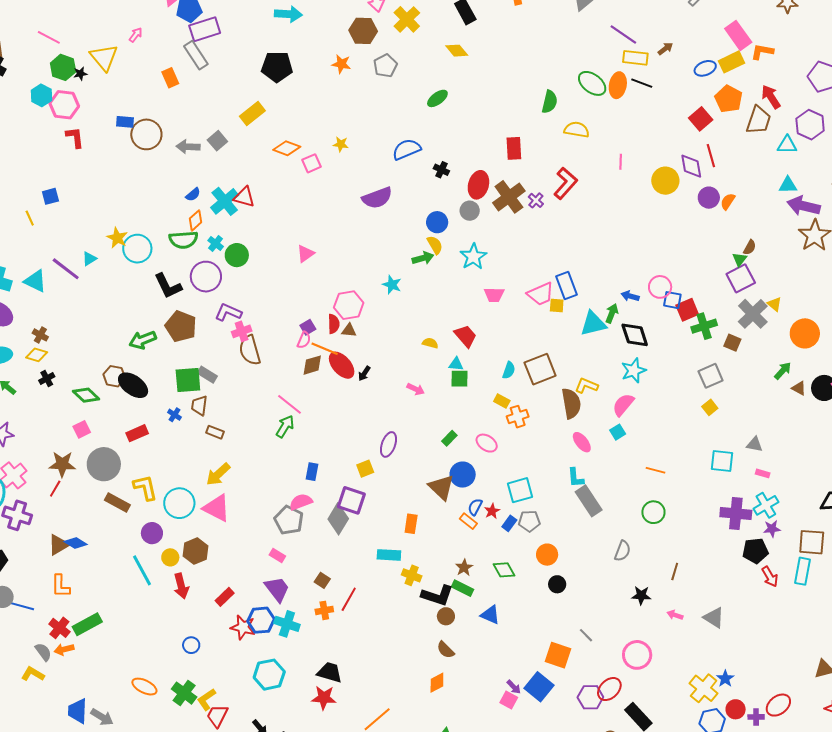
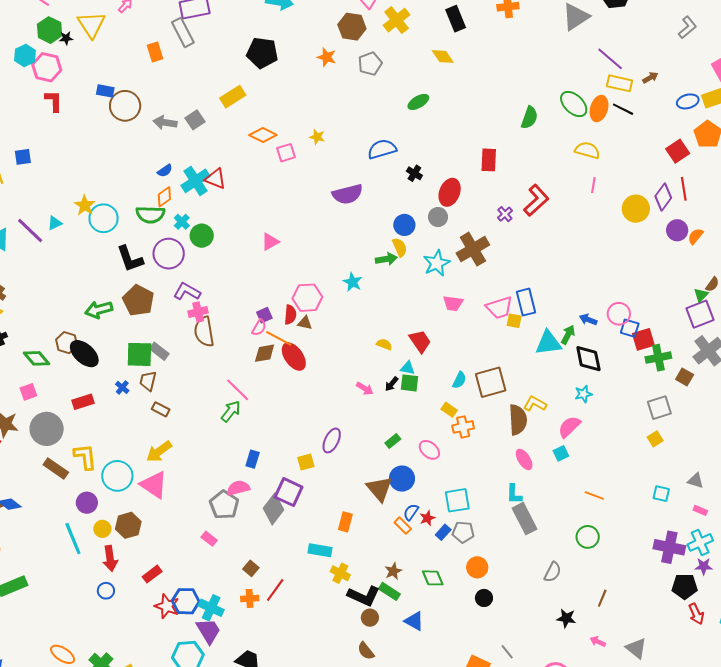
yellow semicircle: (577, 130) -> (587, 150), moved
purple diamond: (691, 166) -> (663, 197), turned 40
brown cross: (509, 197) -> (473, 249), moved
cyan star: (634, 371) -> (583, 394), size x0.7
black arrow: (364, 373) -> (392, 384), moved
cyan square: (722, 461) -> (661, 494), size x0.7
purple trapezoid: (277, 589) -> (208, 631), moved
blue circle: (191, 645) -> (106, 591), moved

